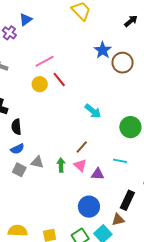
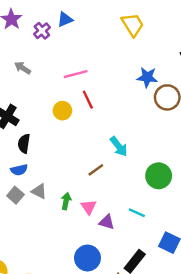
blue star: (103, 50) -> (147, 77), turned 30
yellow circle: (40, 84) -> (62, 111), moved
brown line: (82, 147) -> (96, 170), moved

